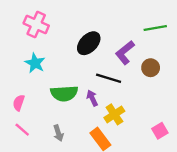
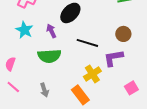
purple L-shape: (125, 53) -> (113, 58), moved, turned 30
purple arrow: (92, 98) -> (51, 31), moved

